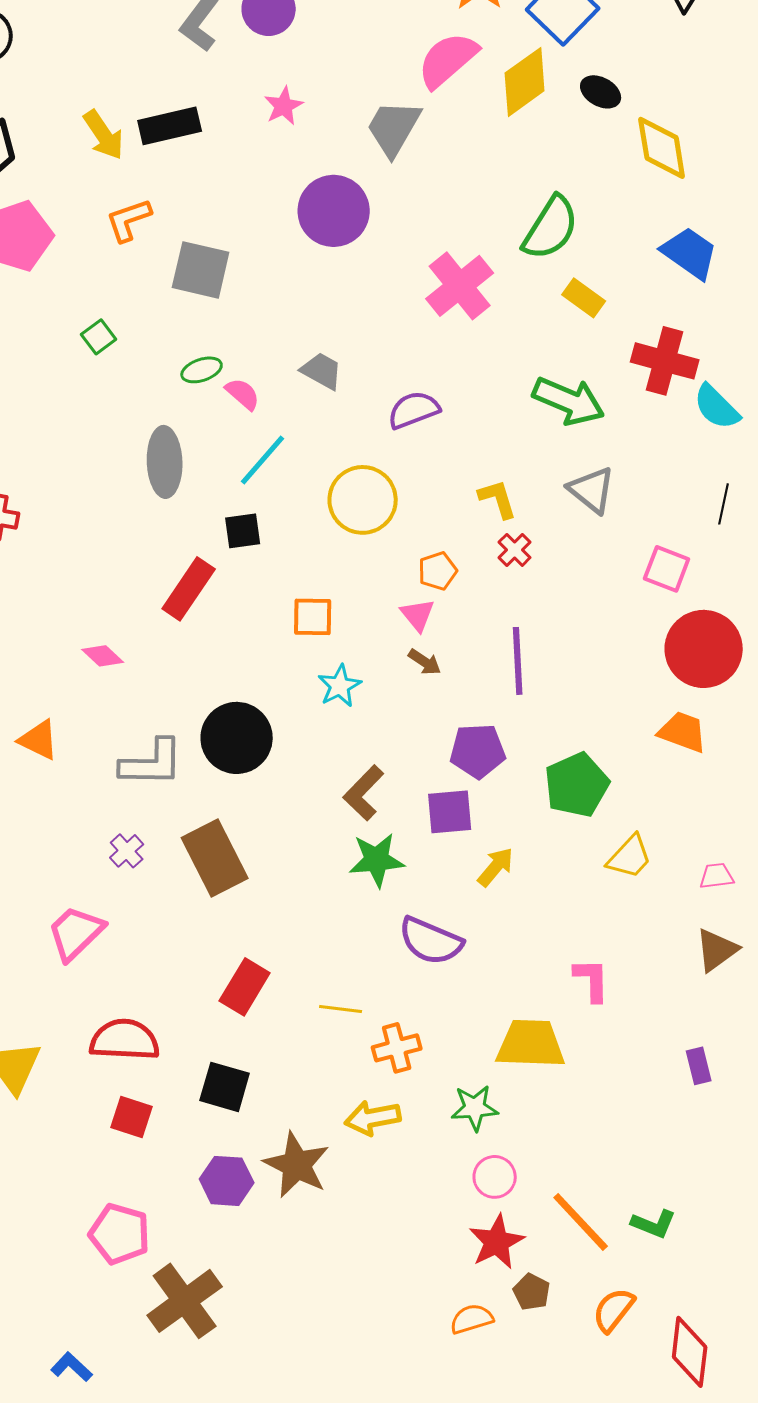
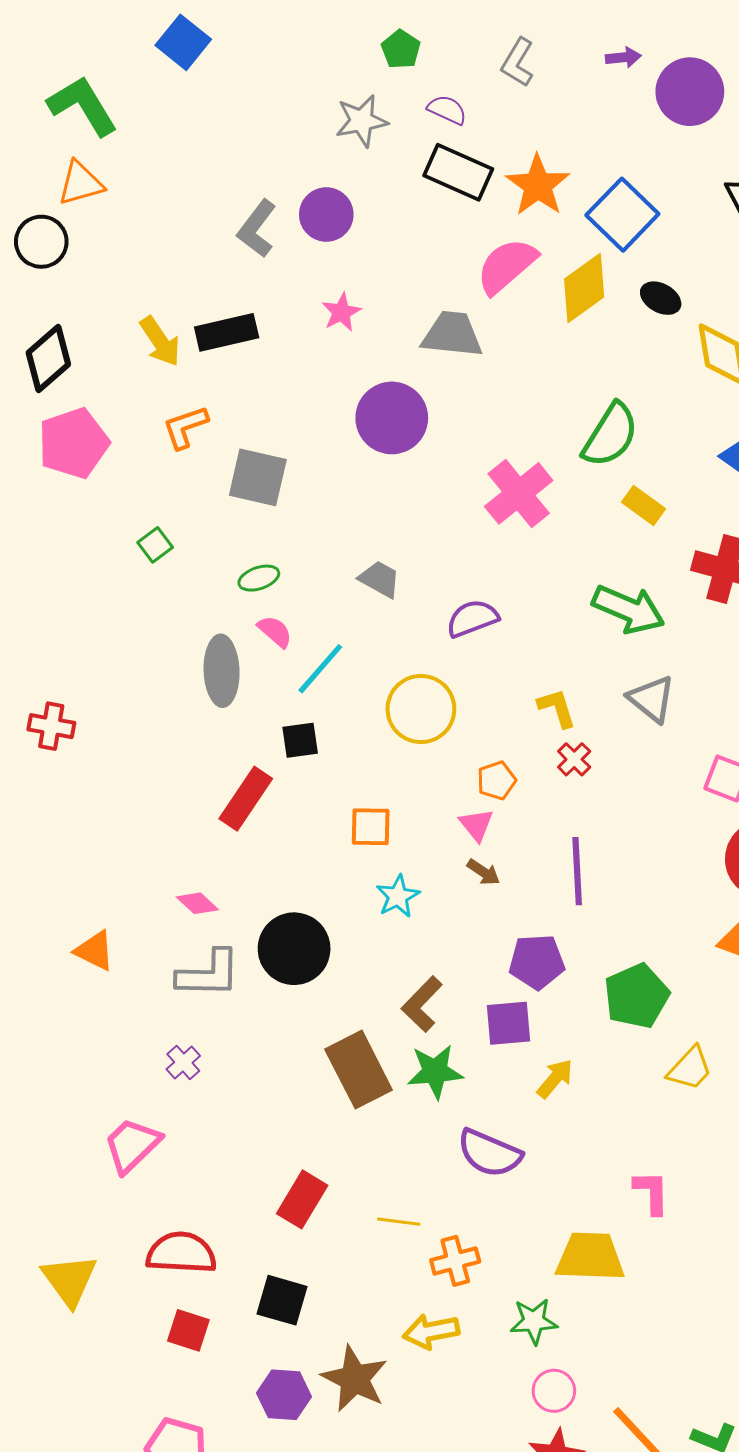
gray trapezoid: (394, 128) -> (452, 334), turned 66
pink semicircle: (243, 394) -> (275, 631), moved
pink diamond: (103, 656) -> (197, 903), moved
brown rectangle: (215, 858) -> (359, 1070), moved

